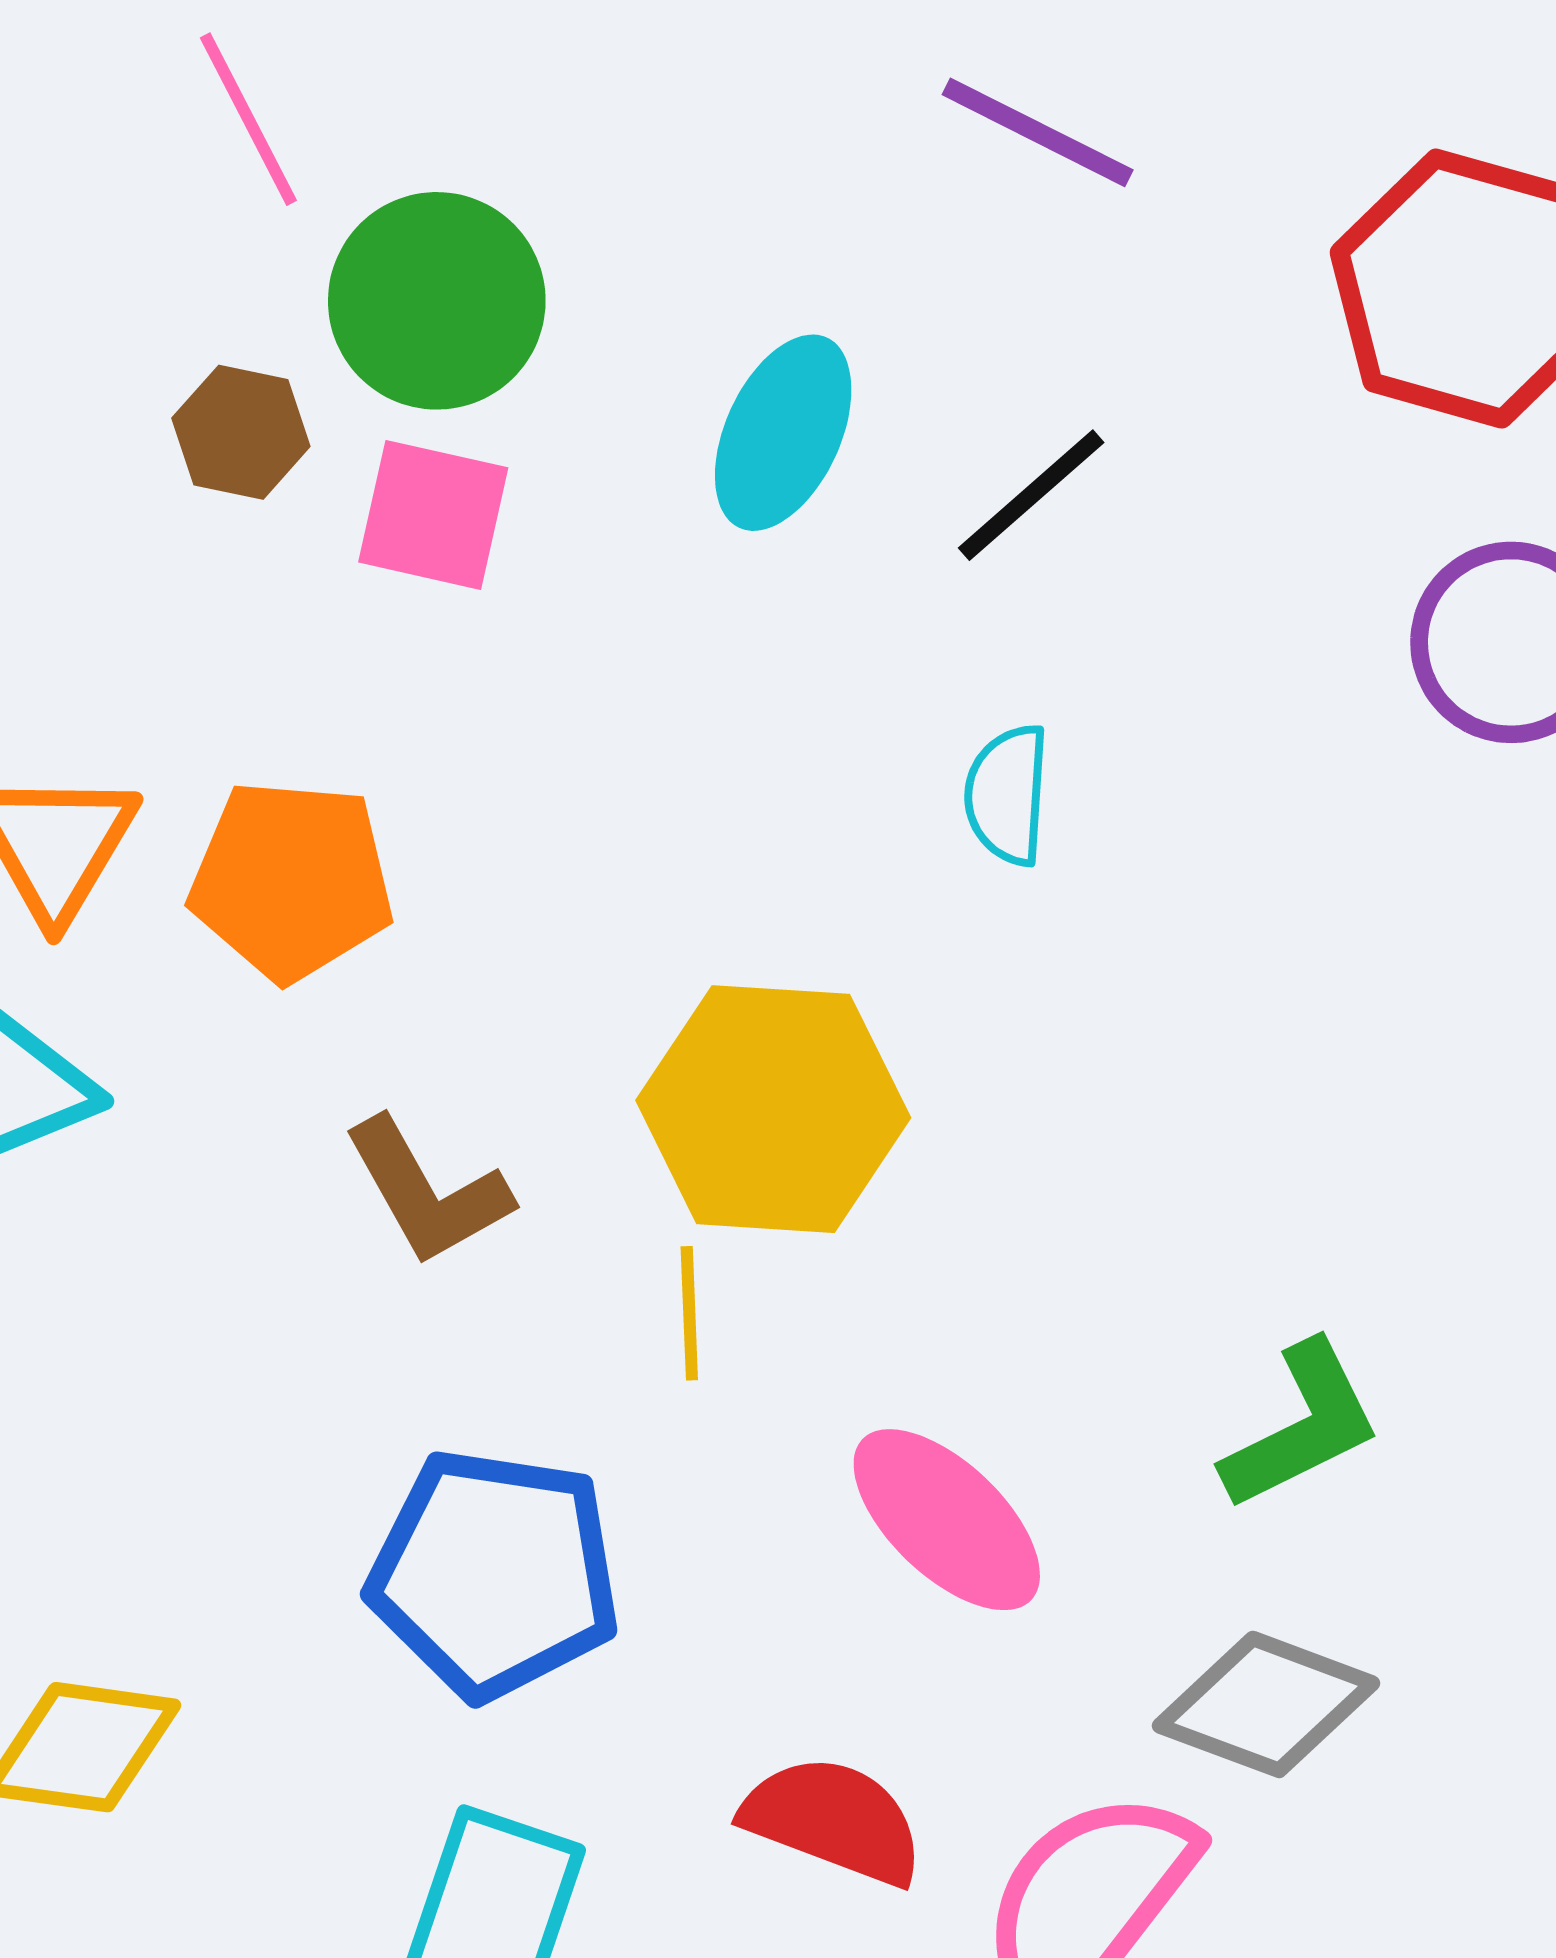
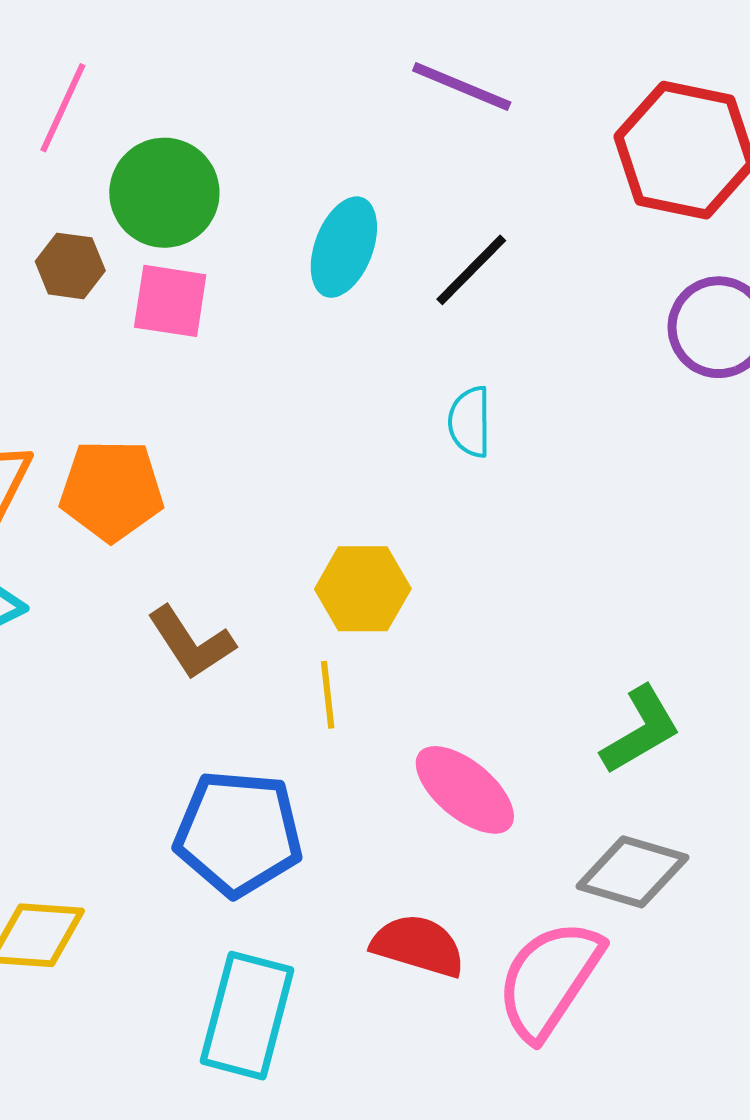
pink line: (248, 119) -> (63, 108), turned 56
yellow hexagon: (773, 1109) -> (363, 589), size x0.7

